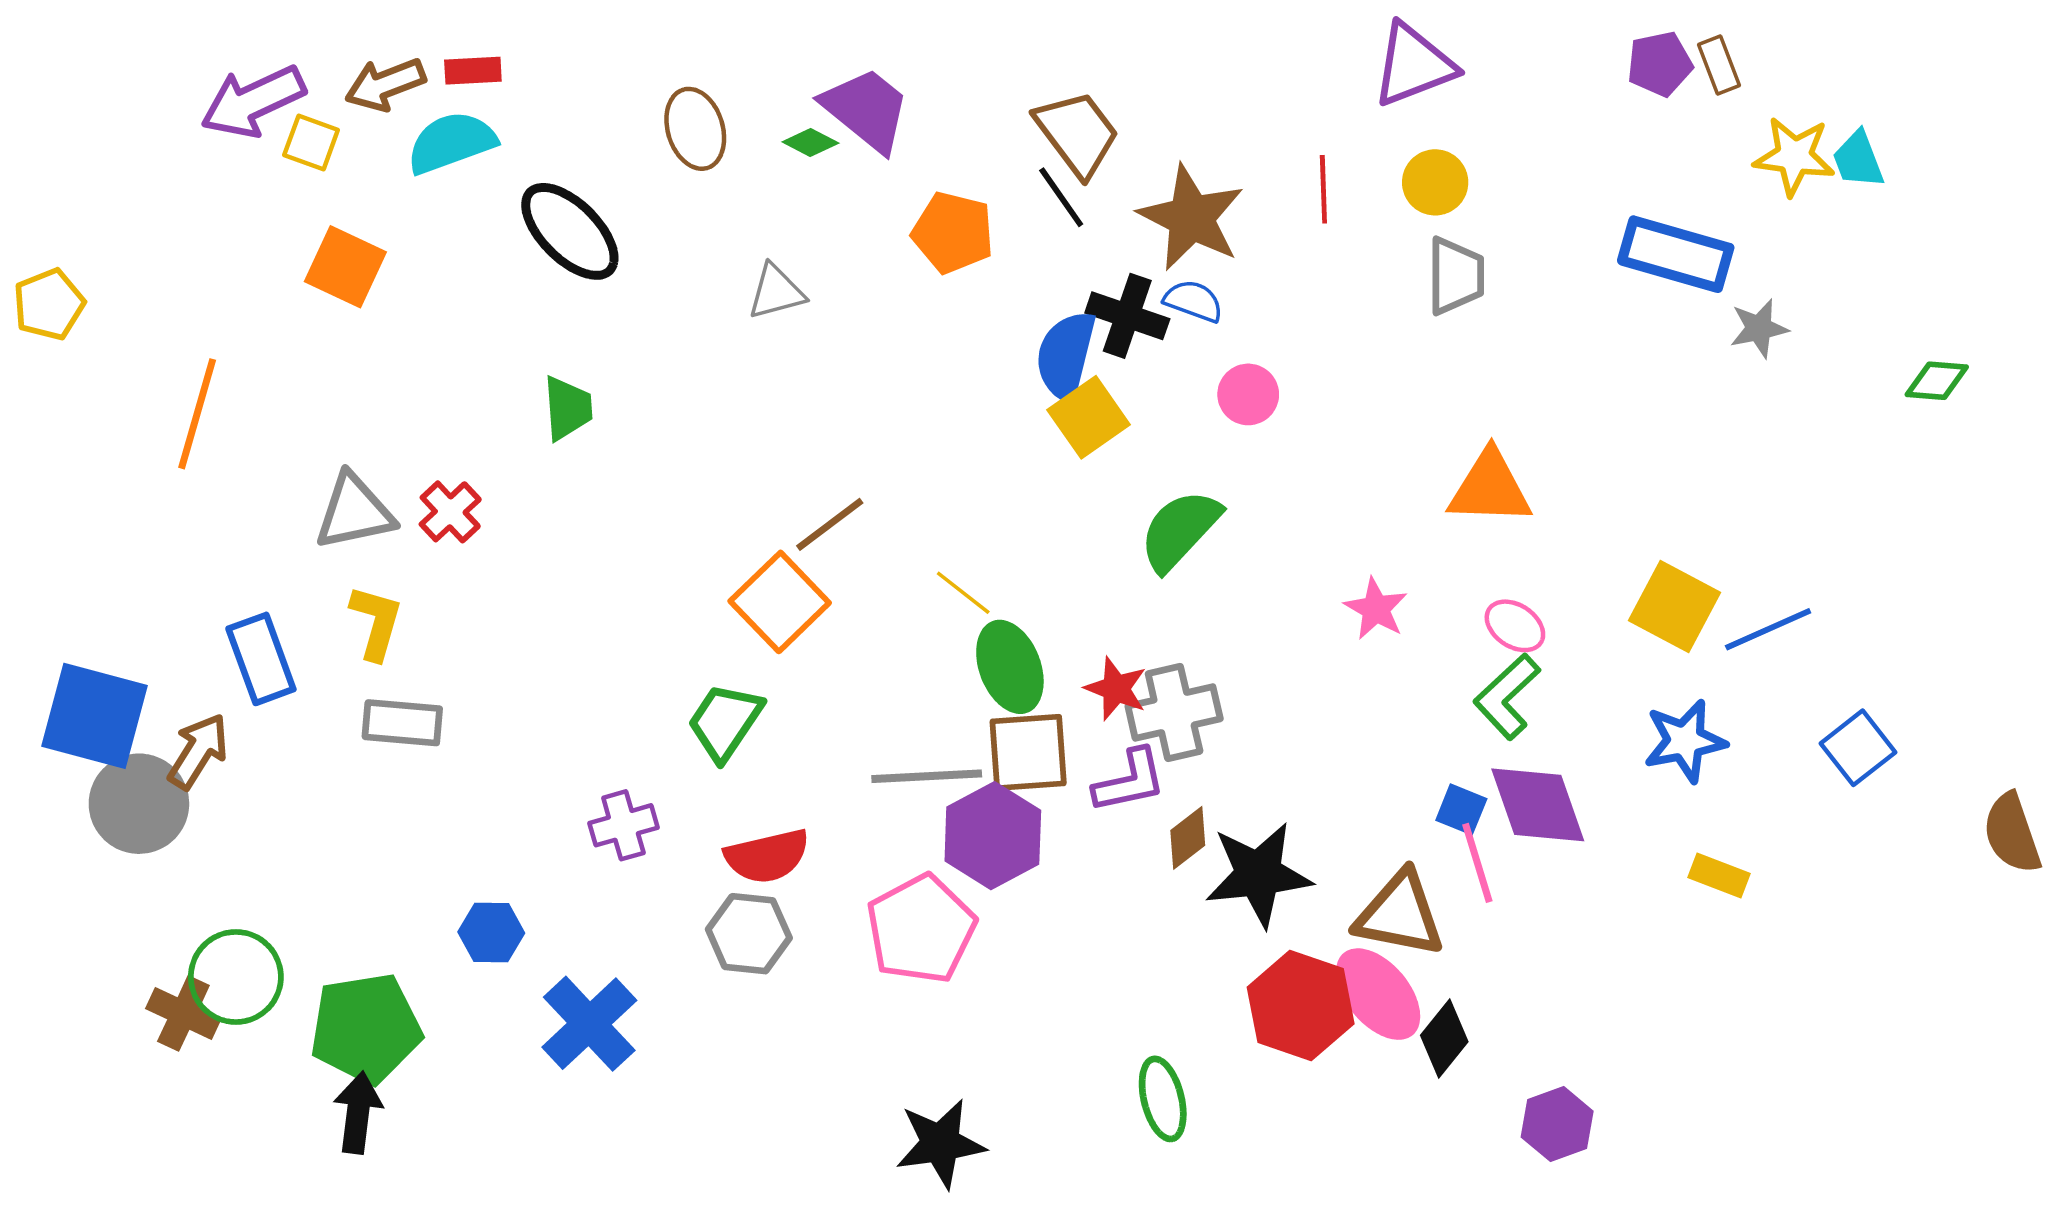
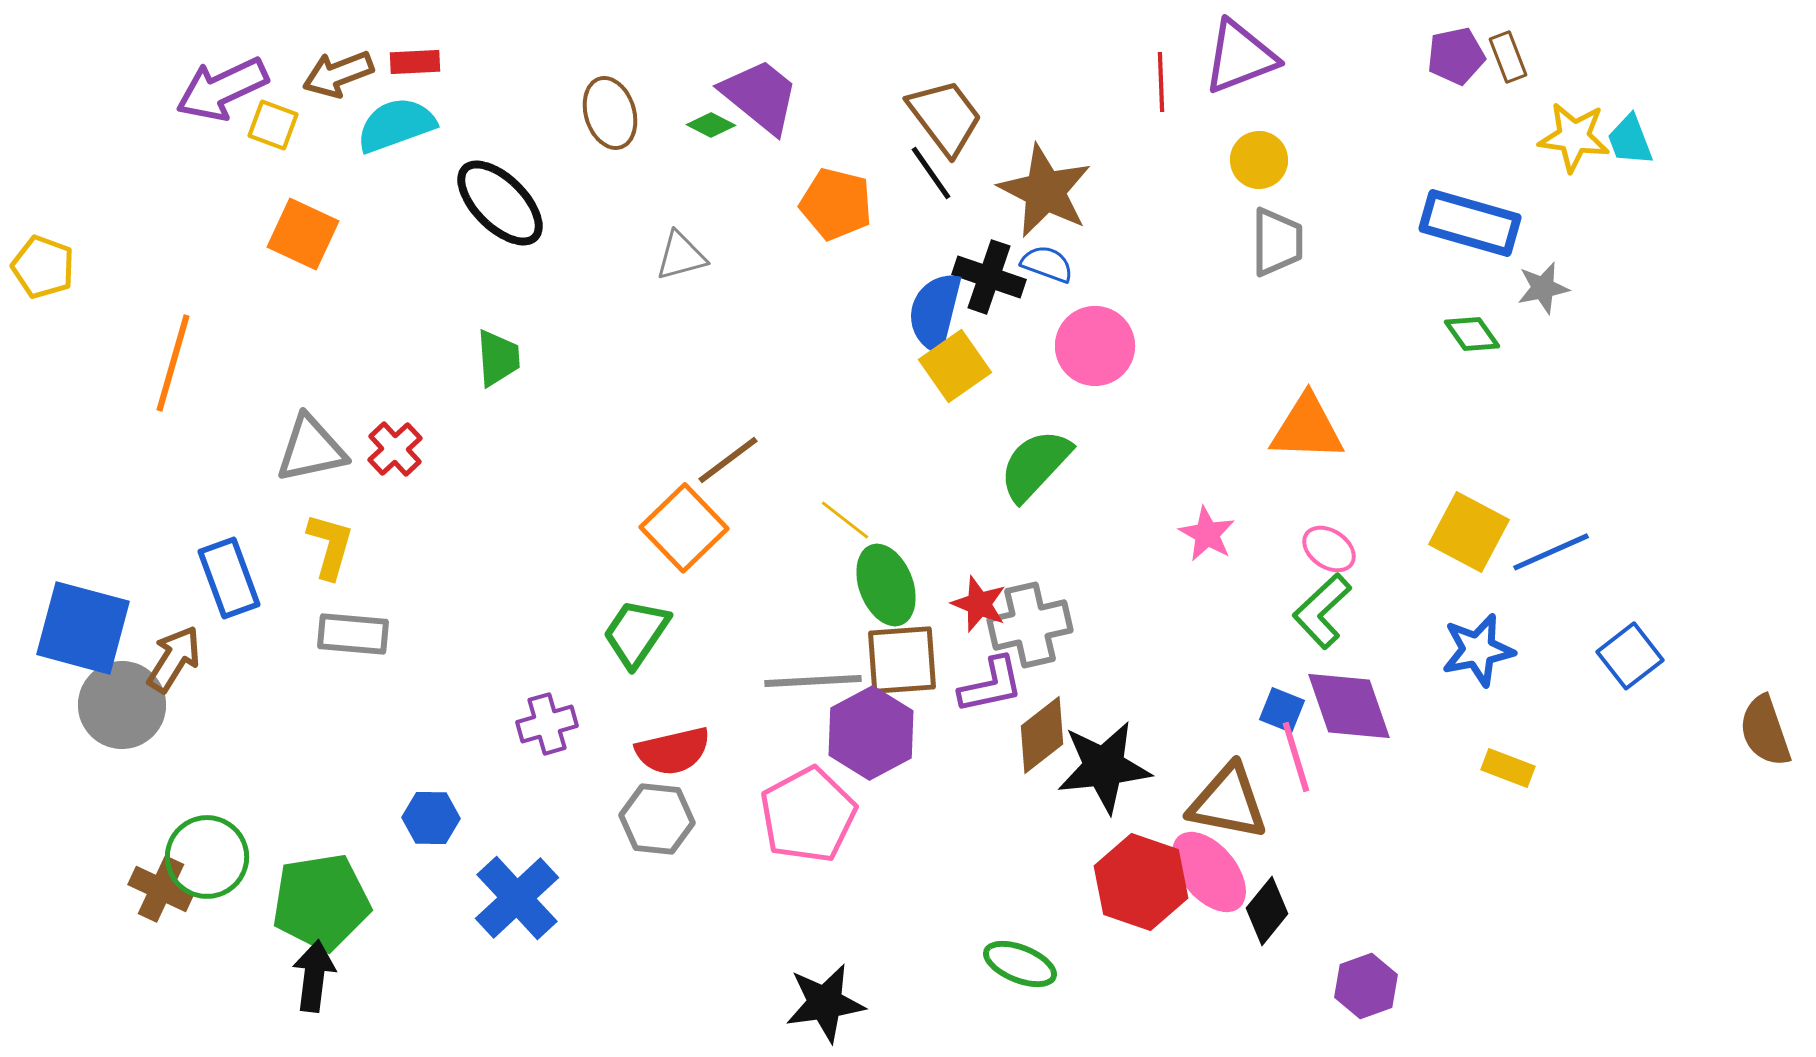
red line: (1323, 189) -> (1161, 82), moved
yellow pentagon: (49, 304) -> (43, 267), turned -30
green diamond: (1937, 381) -> (1472, 334), moved, turned 50
pink circle: (1248, 394) -> (1095, 346), size x1.5
brown diamond: (1188, 838) -> (1042, 735), size x1.4
green ellipse: (1163, 1099) -> (1020, 964), turned -54

